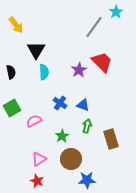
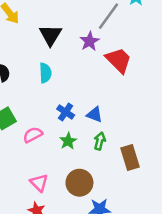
black triangle: (36, 50) -> (50, 35), moved
purple star: (79, 70) -> (90, 41), moved
green star: (62, 136) -> (68, 141), moved
pink triangle: (39, 159) -> (39, 183), turned -42

